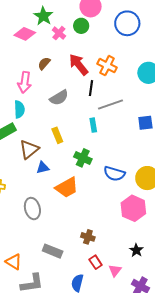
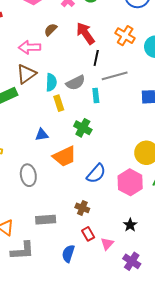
orange cross: (107, 66) -> (125, 36), moved
pink arrow: (25, 82) -> (30, 47), turned 75
gray semicircle: (59, 98) -> (76, 83), moved
cyan semicircle: (19, 109) -> (51, 82), moved
brown triangle: (29, 149) -> (26, 74), moved
blue semicircle: (114, 174) -> (96, 174), moved, turned -70
gray rectangle: (53, 251) -> (46, 220), turned -30

